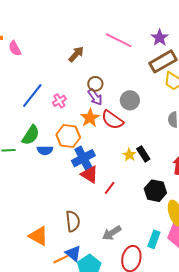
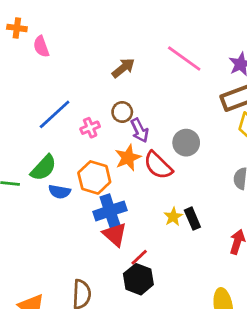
brown circle: (95, 84) -> (122, 112), moved
black hexagon: (155, 191) -> (138, 279), moved

